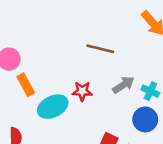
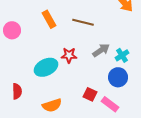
orange rectangle: (26, 85) -> (49, 19), moved
cyan cross: (150, 91) -> (122, 55), turned 32

